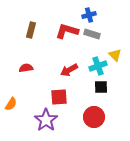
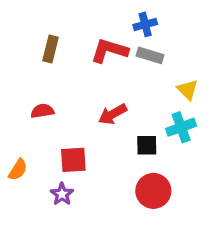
cyan cross: (98, 66) -> (181, 127), moved
black square: (101, 87) -> (147, 145), moved
red square: (59, 97) -> (73, 160), moved
purple star: (46, 120) -> (62, 194), moved, size x0.6

